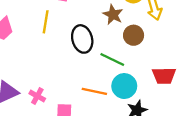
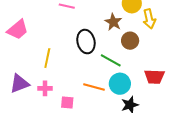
yellow line: (46, 22) -> (47, 58), moved
pink cross: (37, 96) -> (45, 88), turned -32

